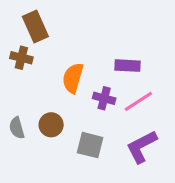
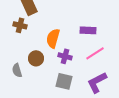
purple cross: (104, 98) -> (65, 56), moved
brown circle: (51, 125) -> (36, 58), moved

